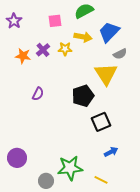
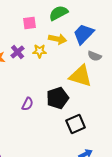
gray semicircle: (120, 54) -> (95, 56), turned 48
yellow triangle: (106, 74) -> (81, 76), turned -40
purple semicircle: (38, 94) -> (28, 104), moved

